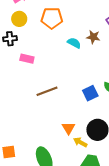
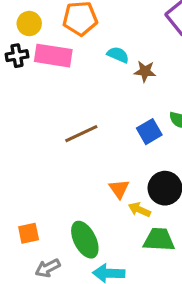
brown star: (93, 37) -> (145, 71), moved
pink rectangle: (27, 59) -> (53, 56), moved, size x1.6

